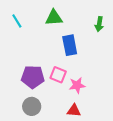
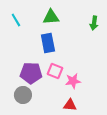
blue rectangle: (70, 45) -> (48, 43), moved
gray circle: (32, 106) -> (23, 95), moved

